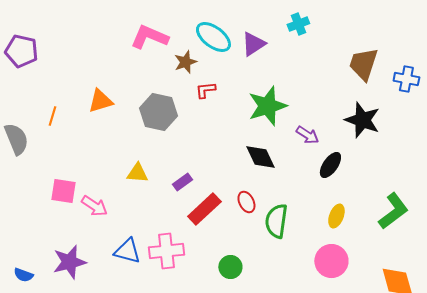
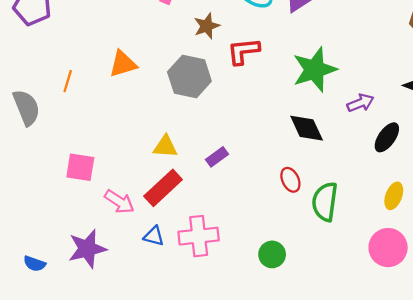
brown star: (185, 62) -> (207, 26), moved
red L-shape: (205, 90) -> (243, 51), size x1.4
purple arrow: (307, 135) -> (360, 103), turned -55
pink arrow: (94, 206) -> (119, 202), moved
red rectangle: (204, 209) -> (163, 188), moved
blue triangle: (127, 251) -> (154, 236), size x0.7

